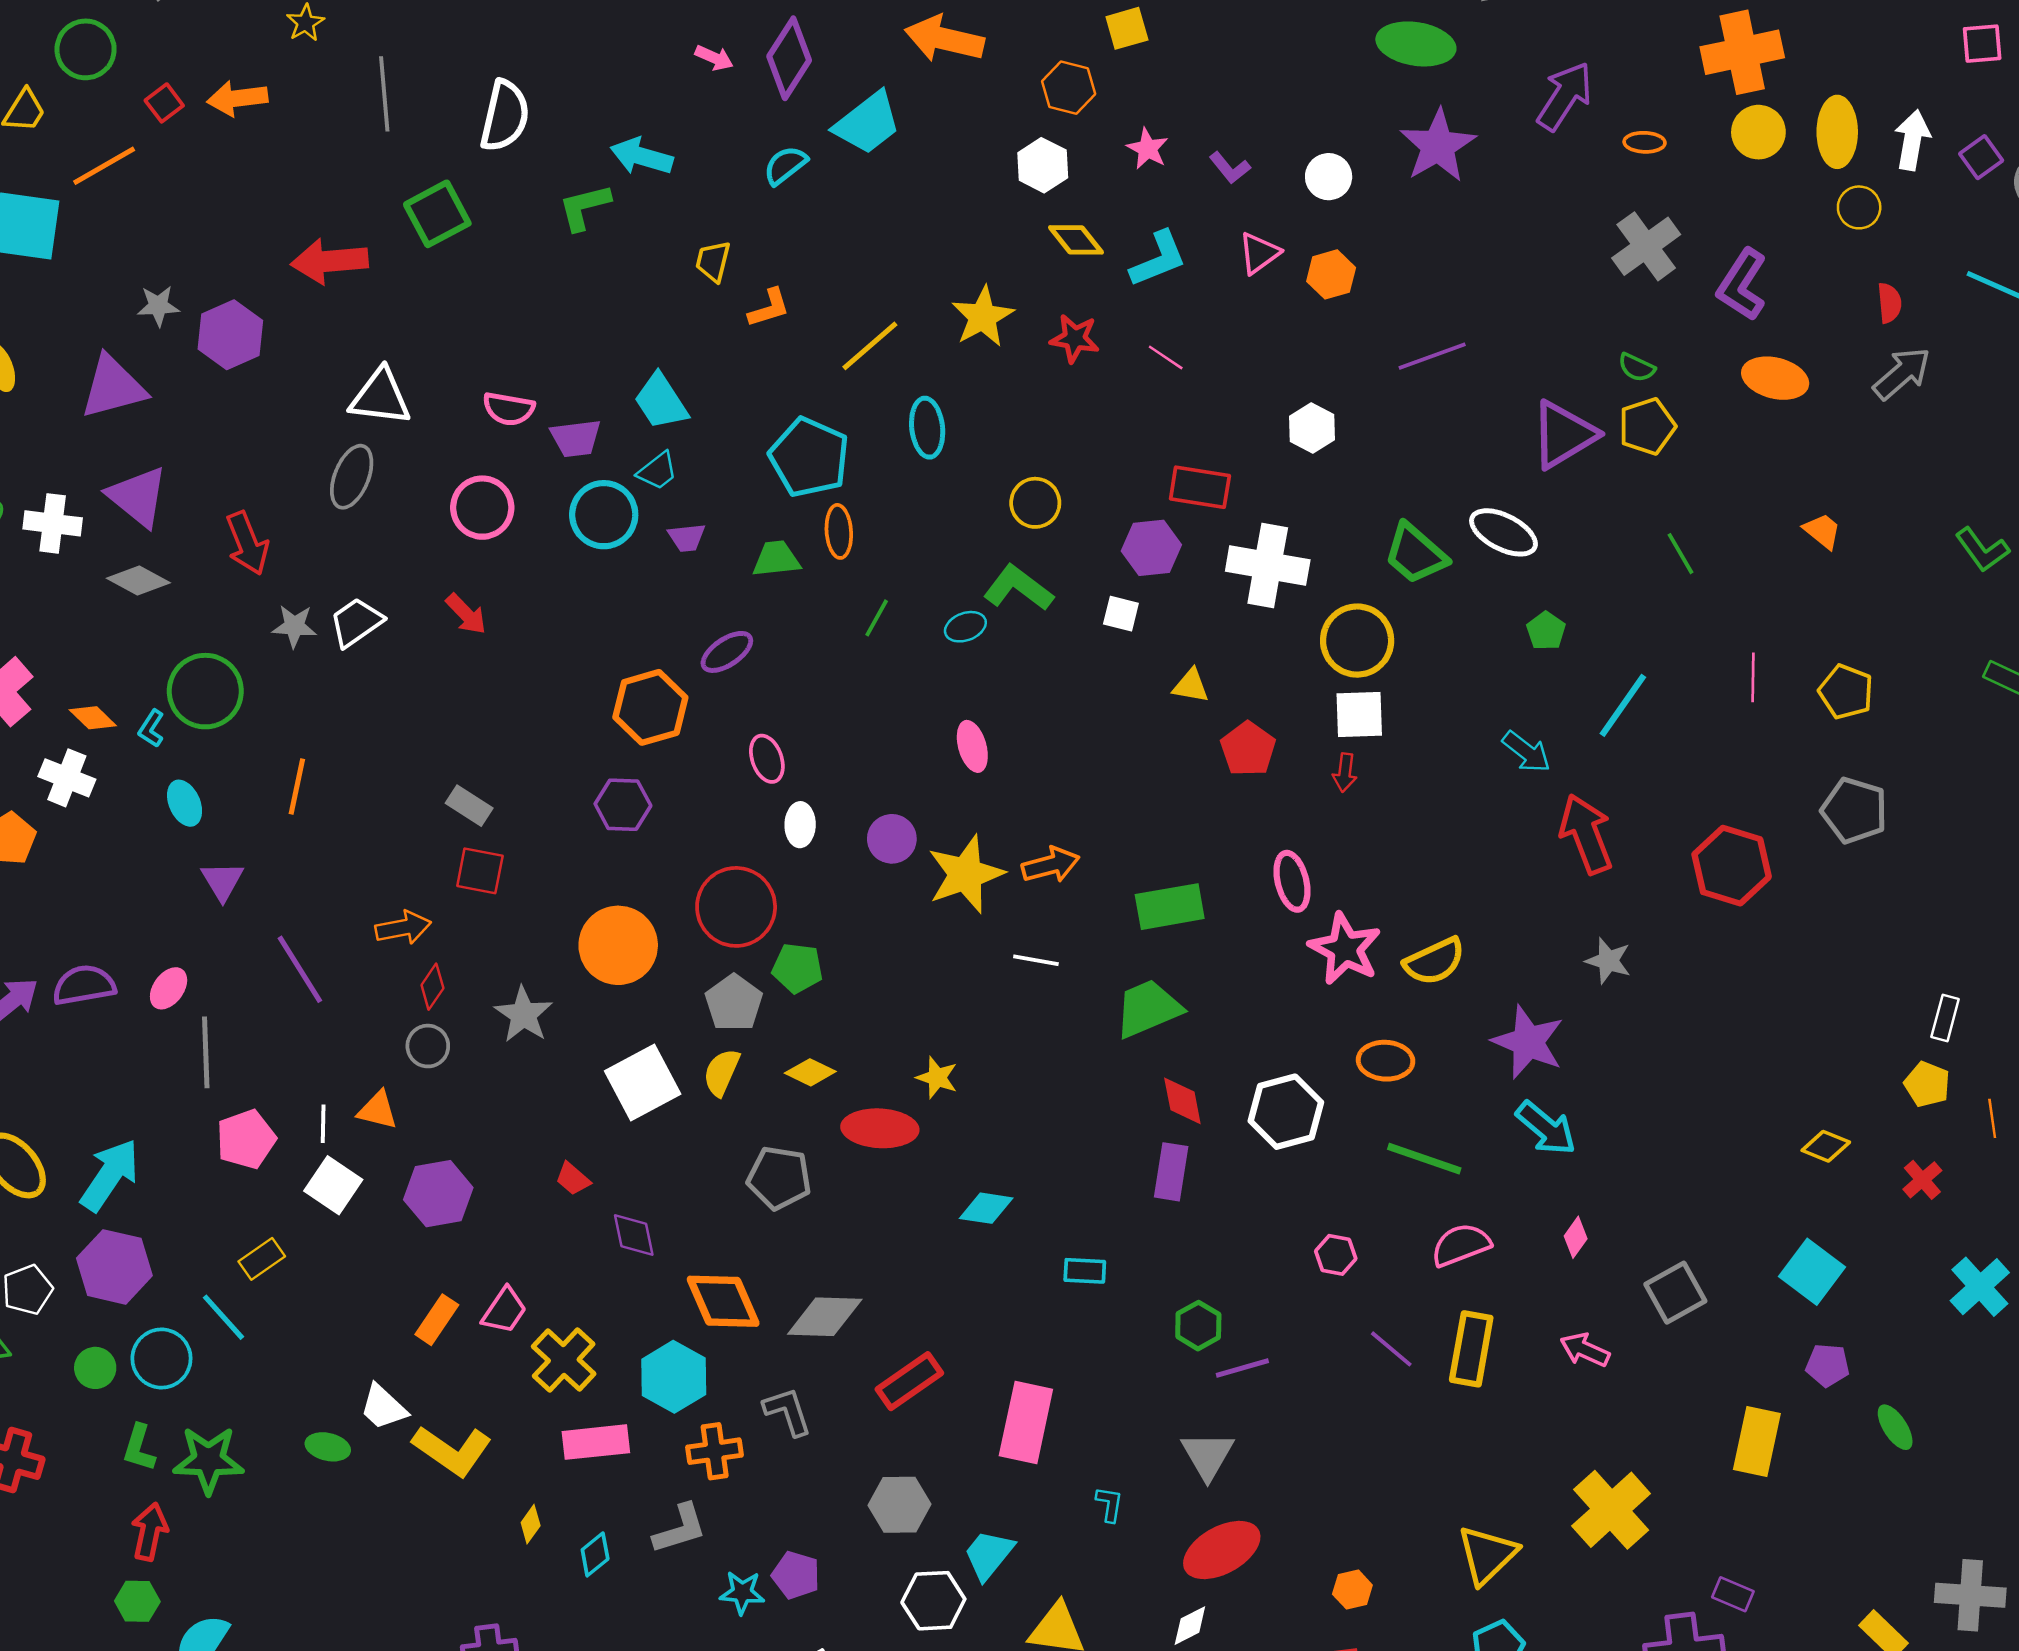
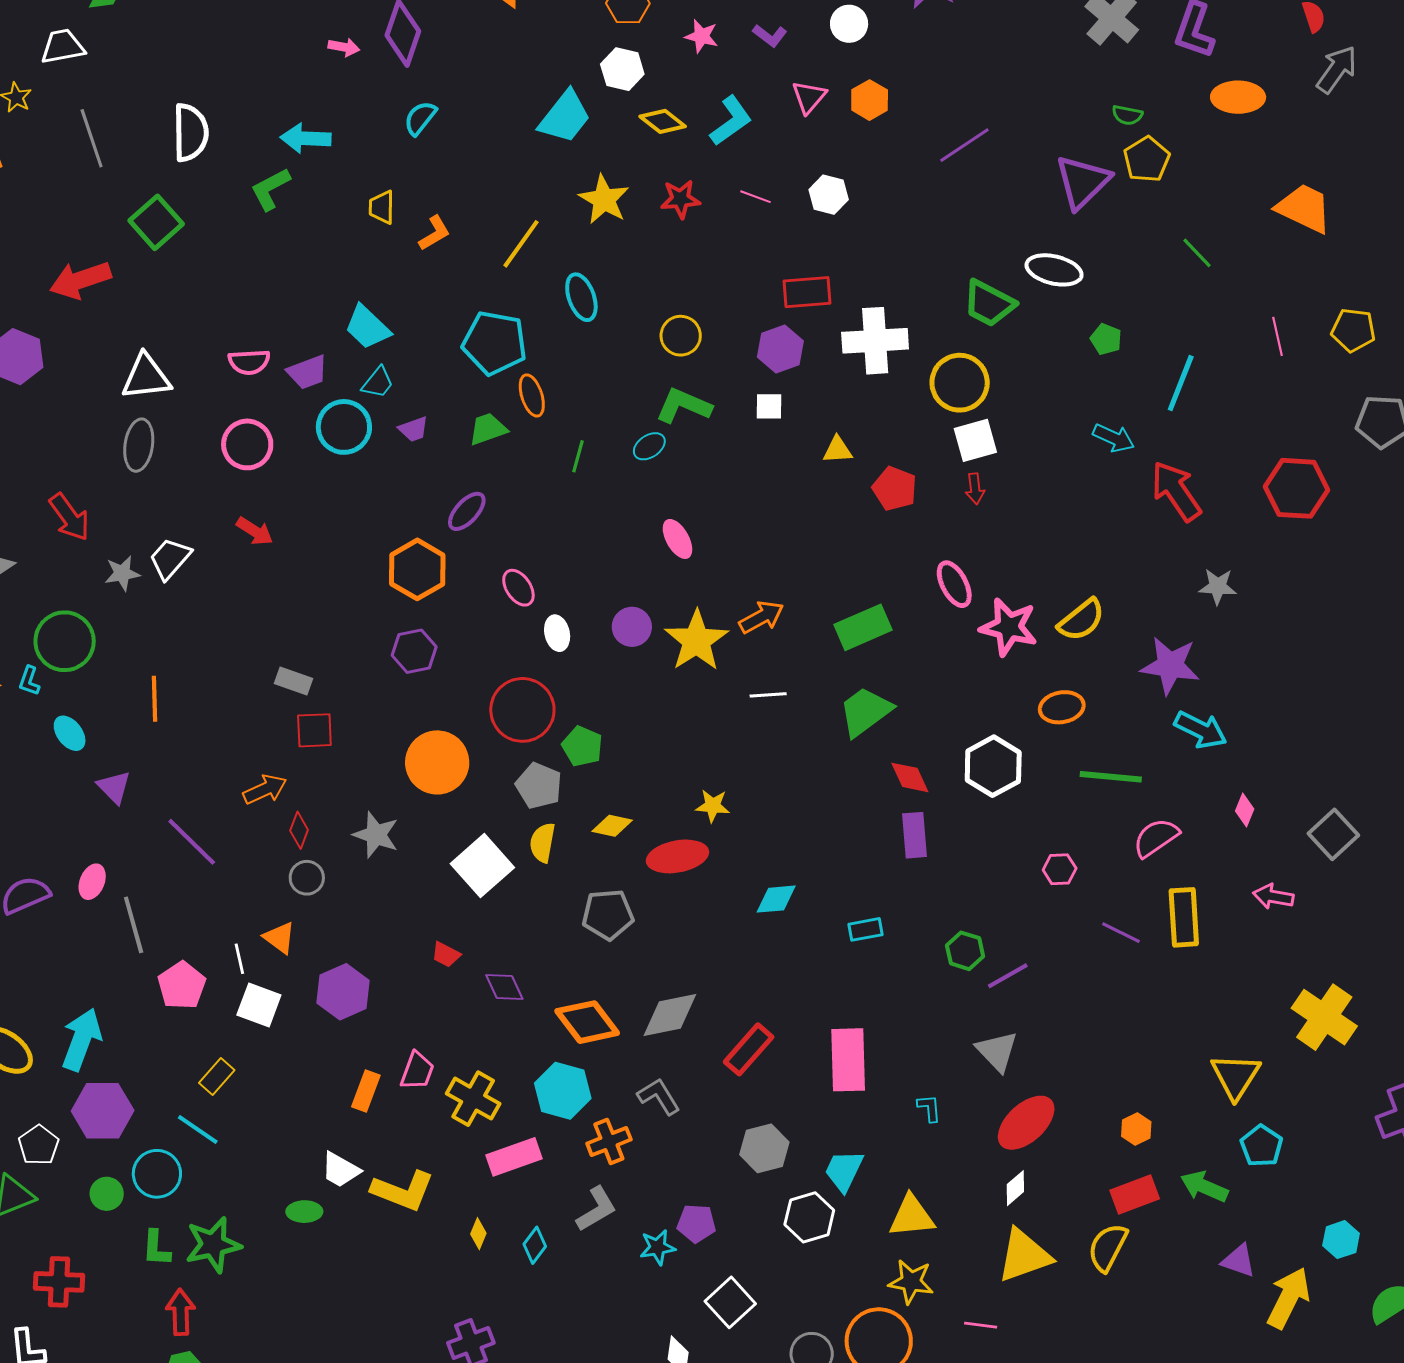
cyan trapezoid: (867, 123) -> (565, 117), moved
white hexagon: (1312, 428) -> (829, 195), moved
orange trapezoid: (1822, 531) -> (1304, 208), size x1.8
green pentagon: (797, 968) -> (582, 746), turned 30
orange triangle: (378, 1110) -> (279, 938), turned 36

